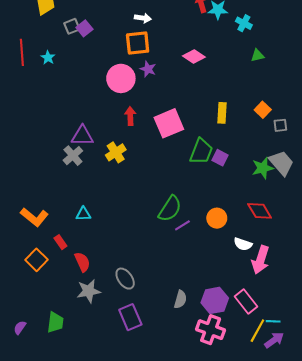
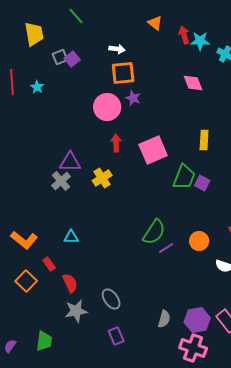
white arrow: (143, 18) -> (117, 49), moved
pink diamond: (194, 57) -> (193, 83), moved, turned 35
purple rectangle: (130, 317) -> (116, 336), size x0.7

